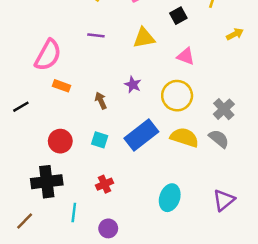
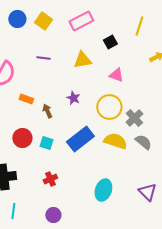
orange rectangle: (61, 86) -> (26, 99), moved
gray cross: (224, 109) -> (134, 118), moved
red circle: (60, 141) -> (22, 138), moved
purple triangle: (224, 200) -> (147, 192), turned -36
cyan line: (74, 212) -> (13, 211), moved

